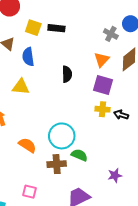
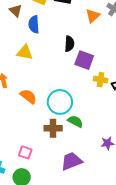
orange triangle: (102, 60) -> (93, 16), moved
purple square: (103, 85) -> (84, 60), moved
orange semicircle: (27, 145) -> (28, 96), moved

